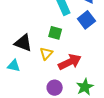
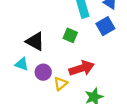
yellow triangle: (46, 54) -> (60, 84), moved
purple circle: (55, 88) -> (43, 72), moved

